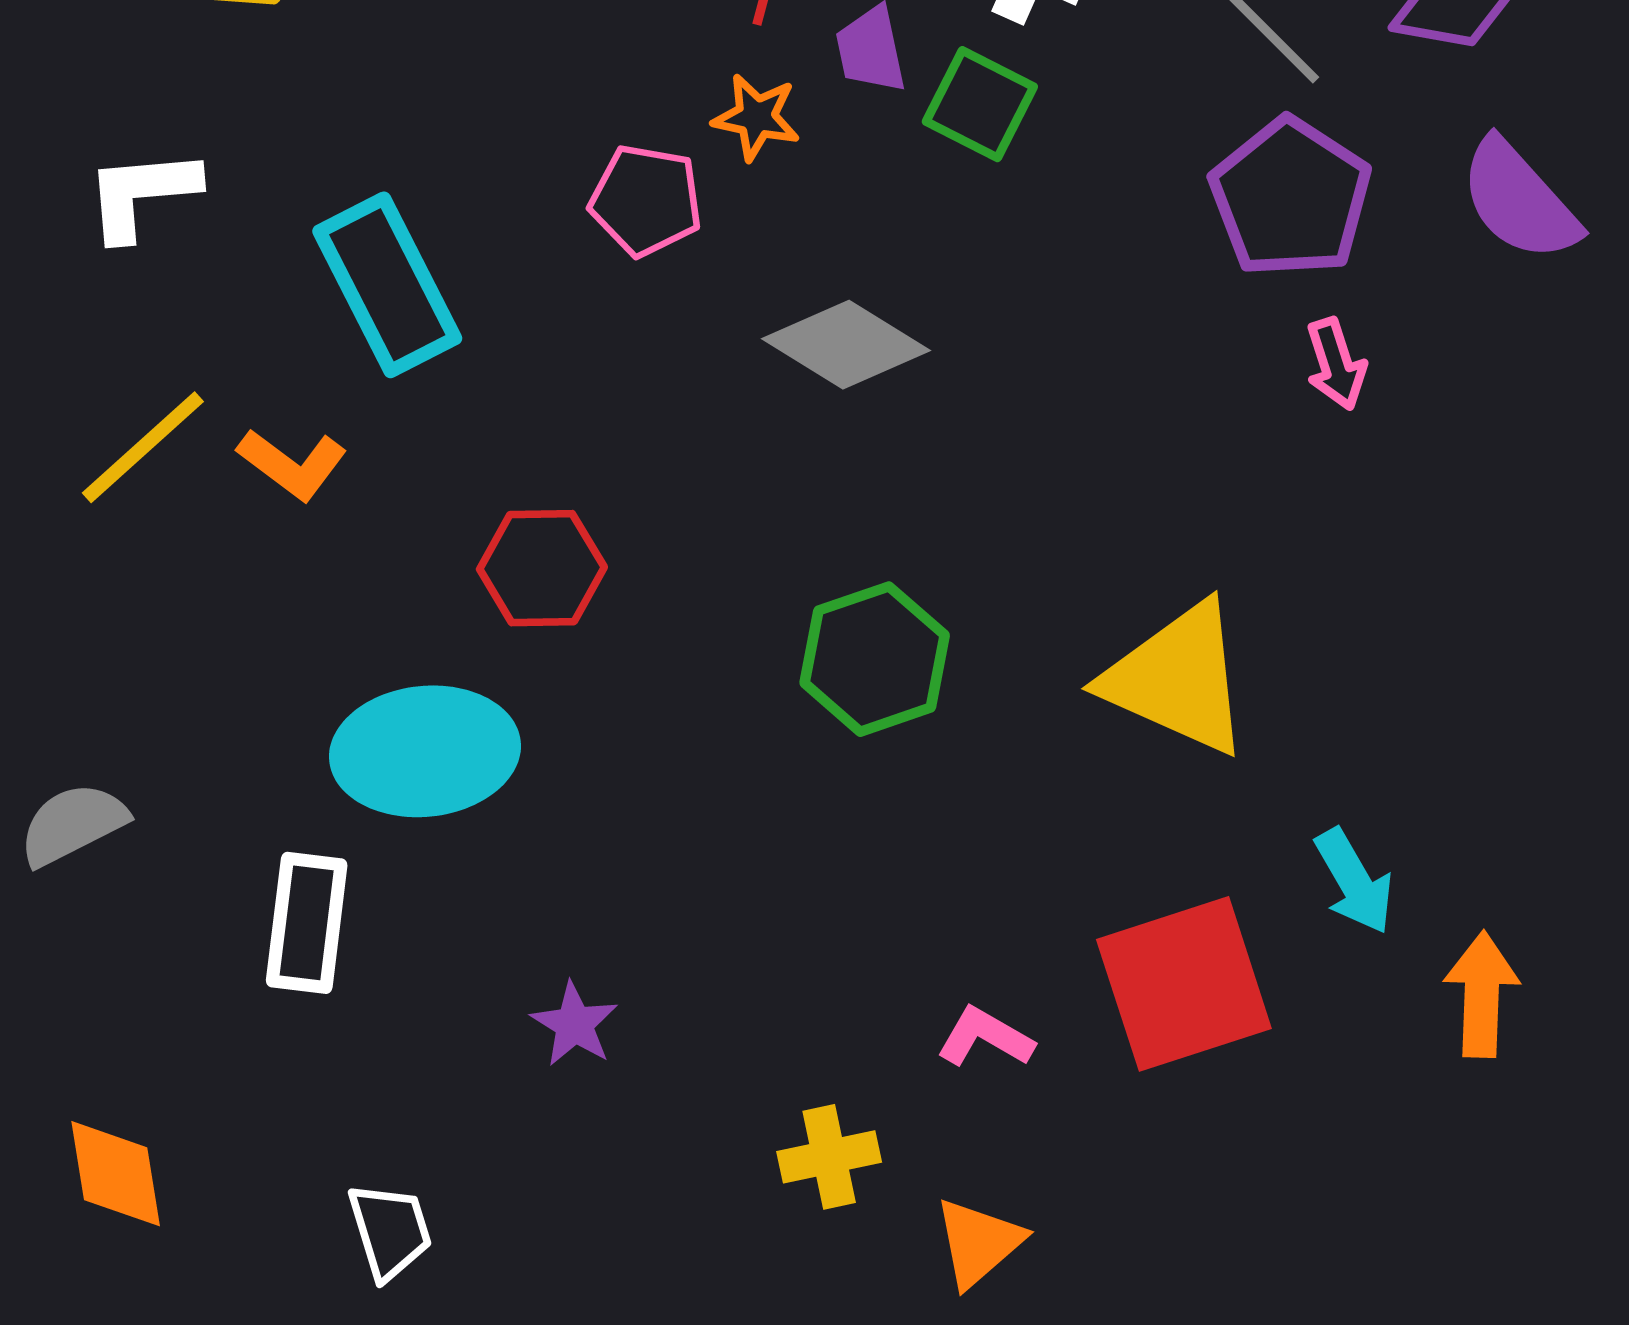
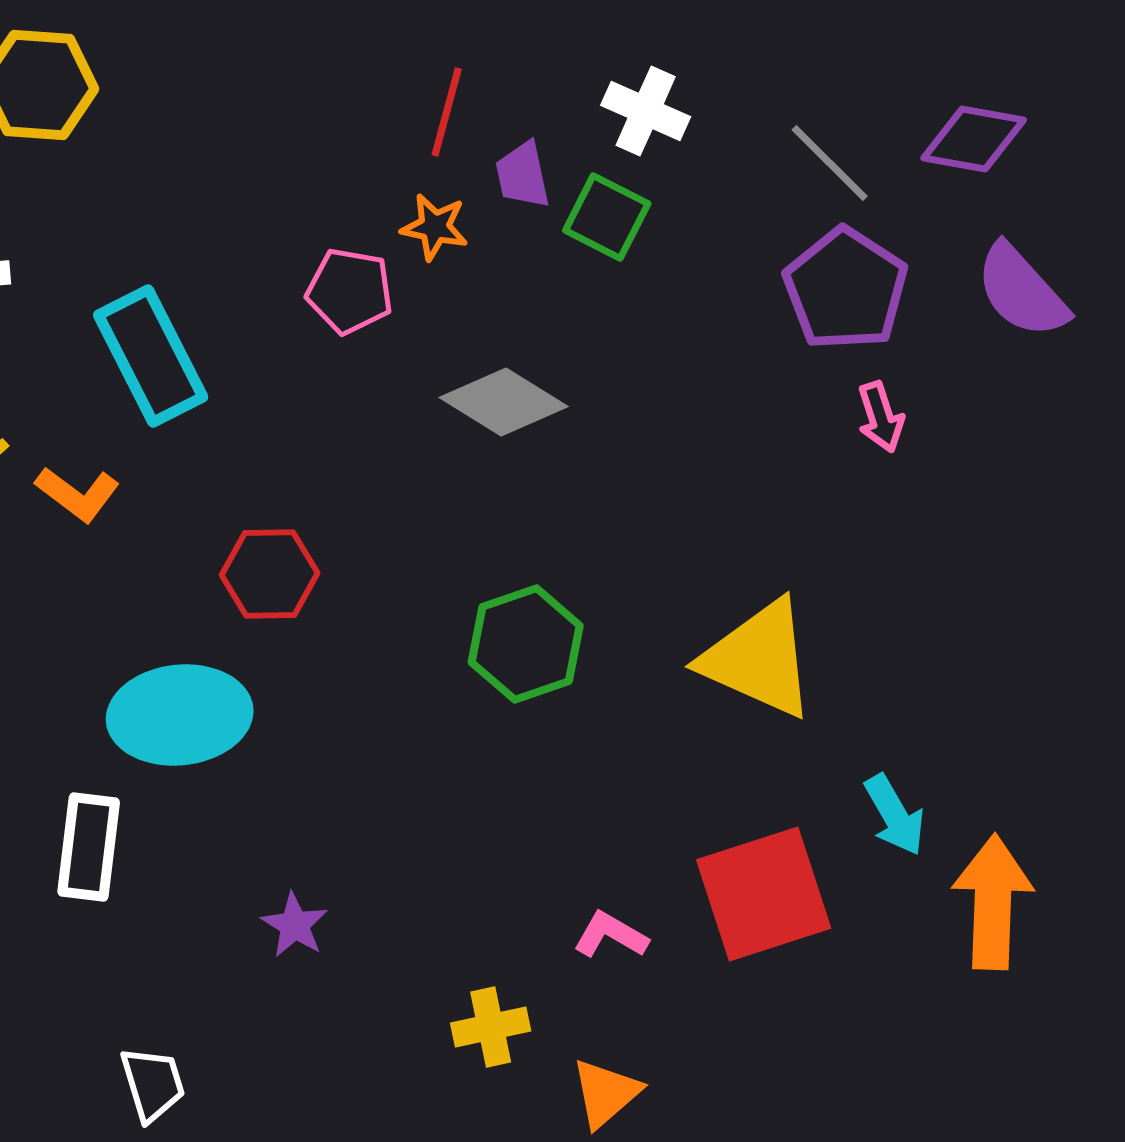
orange arrow: (1482, 994) -> (993, 902), size x1.4

